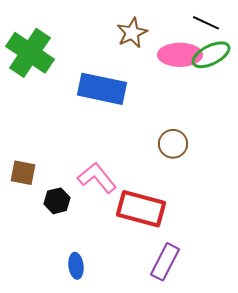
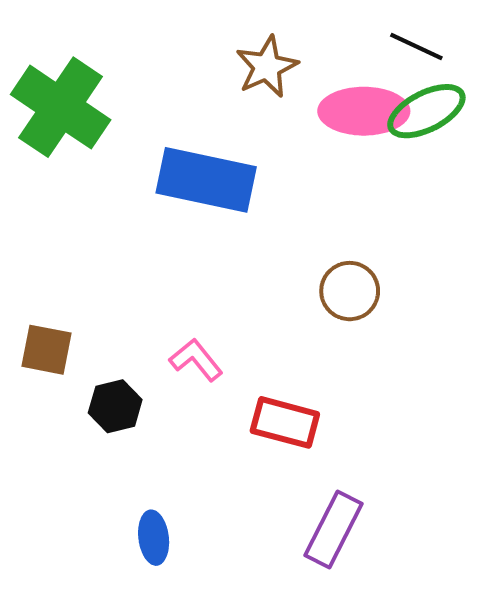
pink L-shape: (97, 178) -> (196, 360), size x0.7
red rectangle: (141, 209) -> (285, 422), size x0.7

